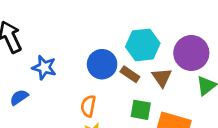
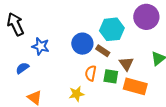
purple circle: (191, 53) -> (146, 17), moved
brown triangle: (162, 77) -> (126, 64), moved
orange semicircle: (88, 106) -> (91, 73), moved

